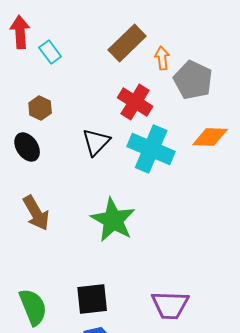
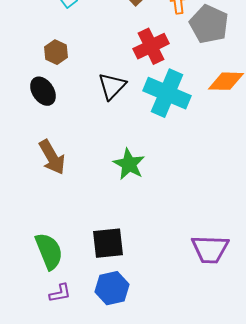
red cross: (135, 102) -> (151, 46), turned 32
green star: (113, 220) -> (129, 164), size x0.7
purple trapezoid: (170, 305) -> (210, 249), moved

